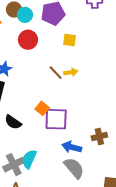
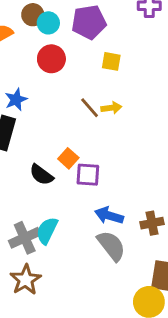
purple square: (56, 119) -> (88, 175), size x0.7
black semicircle: (13, 122) -> (41, 175), moved
brown cross: (99, 137) -> (152, 223), moved

